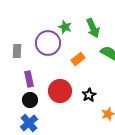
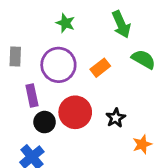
green star: (65, 27) -> (65, 23), moved
purple circle: (48, 43) -> (58, 65), moved
black circle: (30, 100) -> (45, 122), moved

